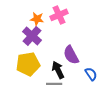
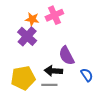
yellow pentagon: (28, 64) -> (23, 78), moved
black arrow: (58, 70) -> (53, 71), turned -60

